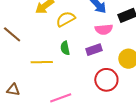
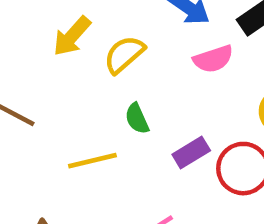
purple rectangle: (94, 50) -> (191, 152), moved

